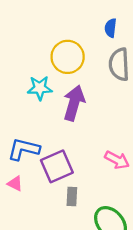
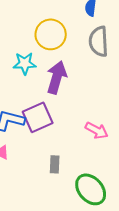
purple square: (57, 166) -> (38, 117), moved

